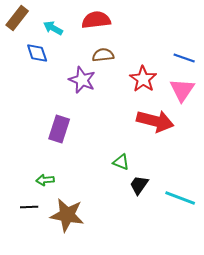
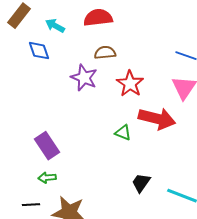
red star: (143, 79) -> (130, 84), moved
purple rectangle: (59, 129) -> (47, 146), moved, turned -52
green triangle: (121, 162) -> (123, 133), moved

